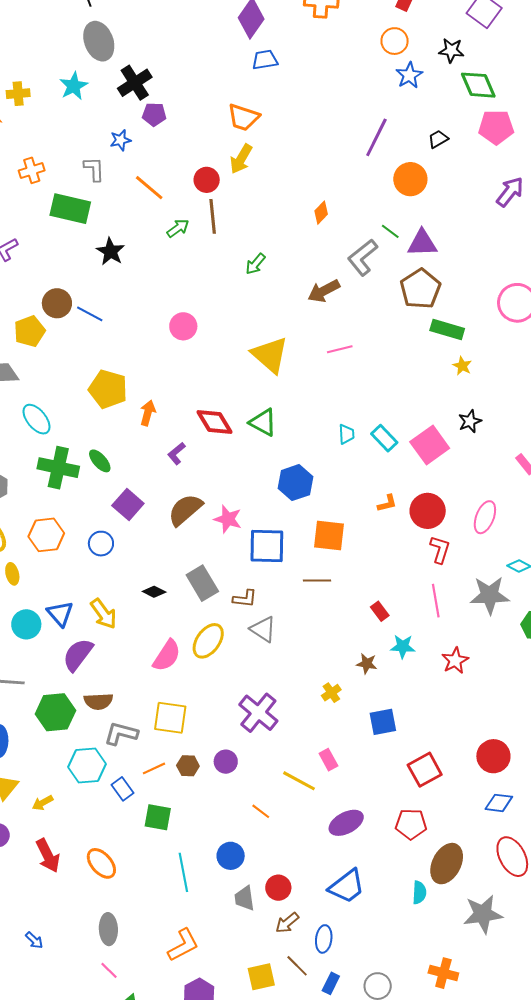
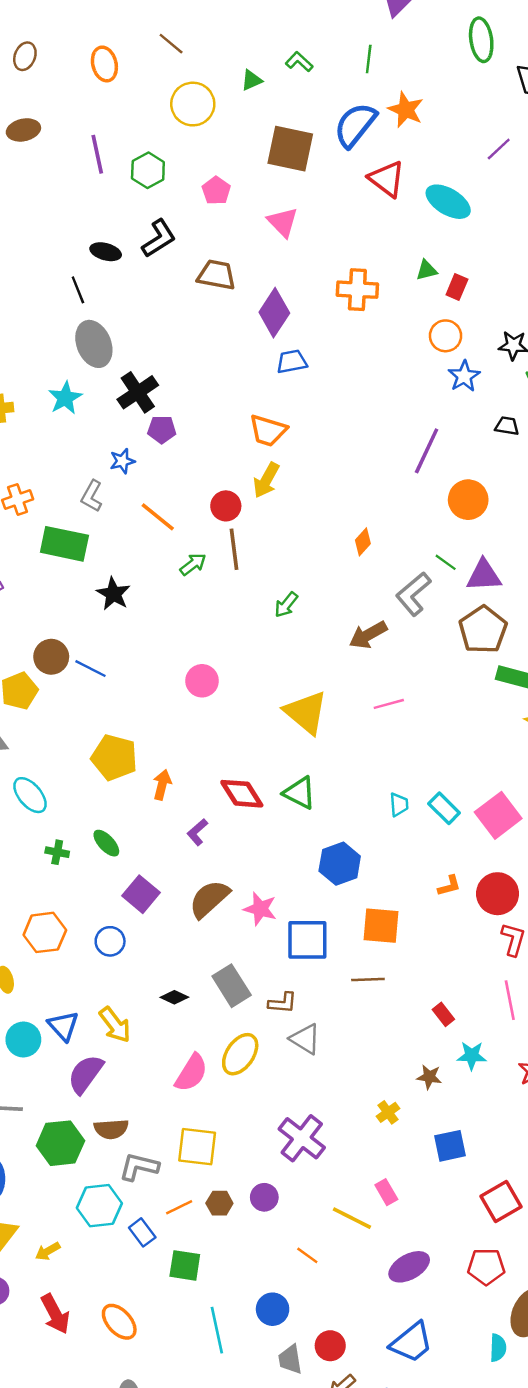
black trapezoid: (438, 139) -> (507, 426), moved, turned 40
gray L-shape: (94, 169) -> (92, 496), turned -148
green cross: (58, 468) -> (57, 852), size x0.5

